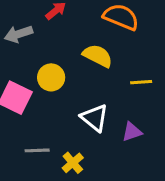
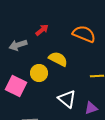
yellow semicircle: (98, 56) -> (58, 59), moved

